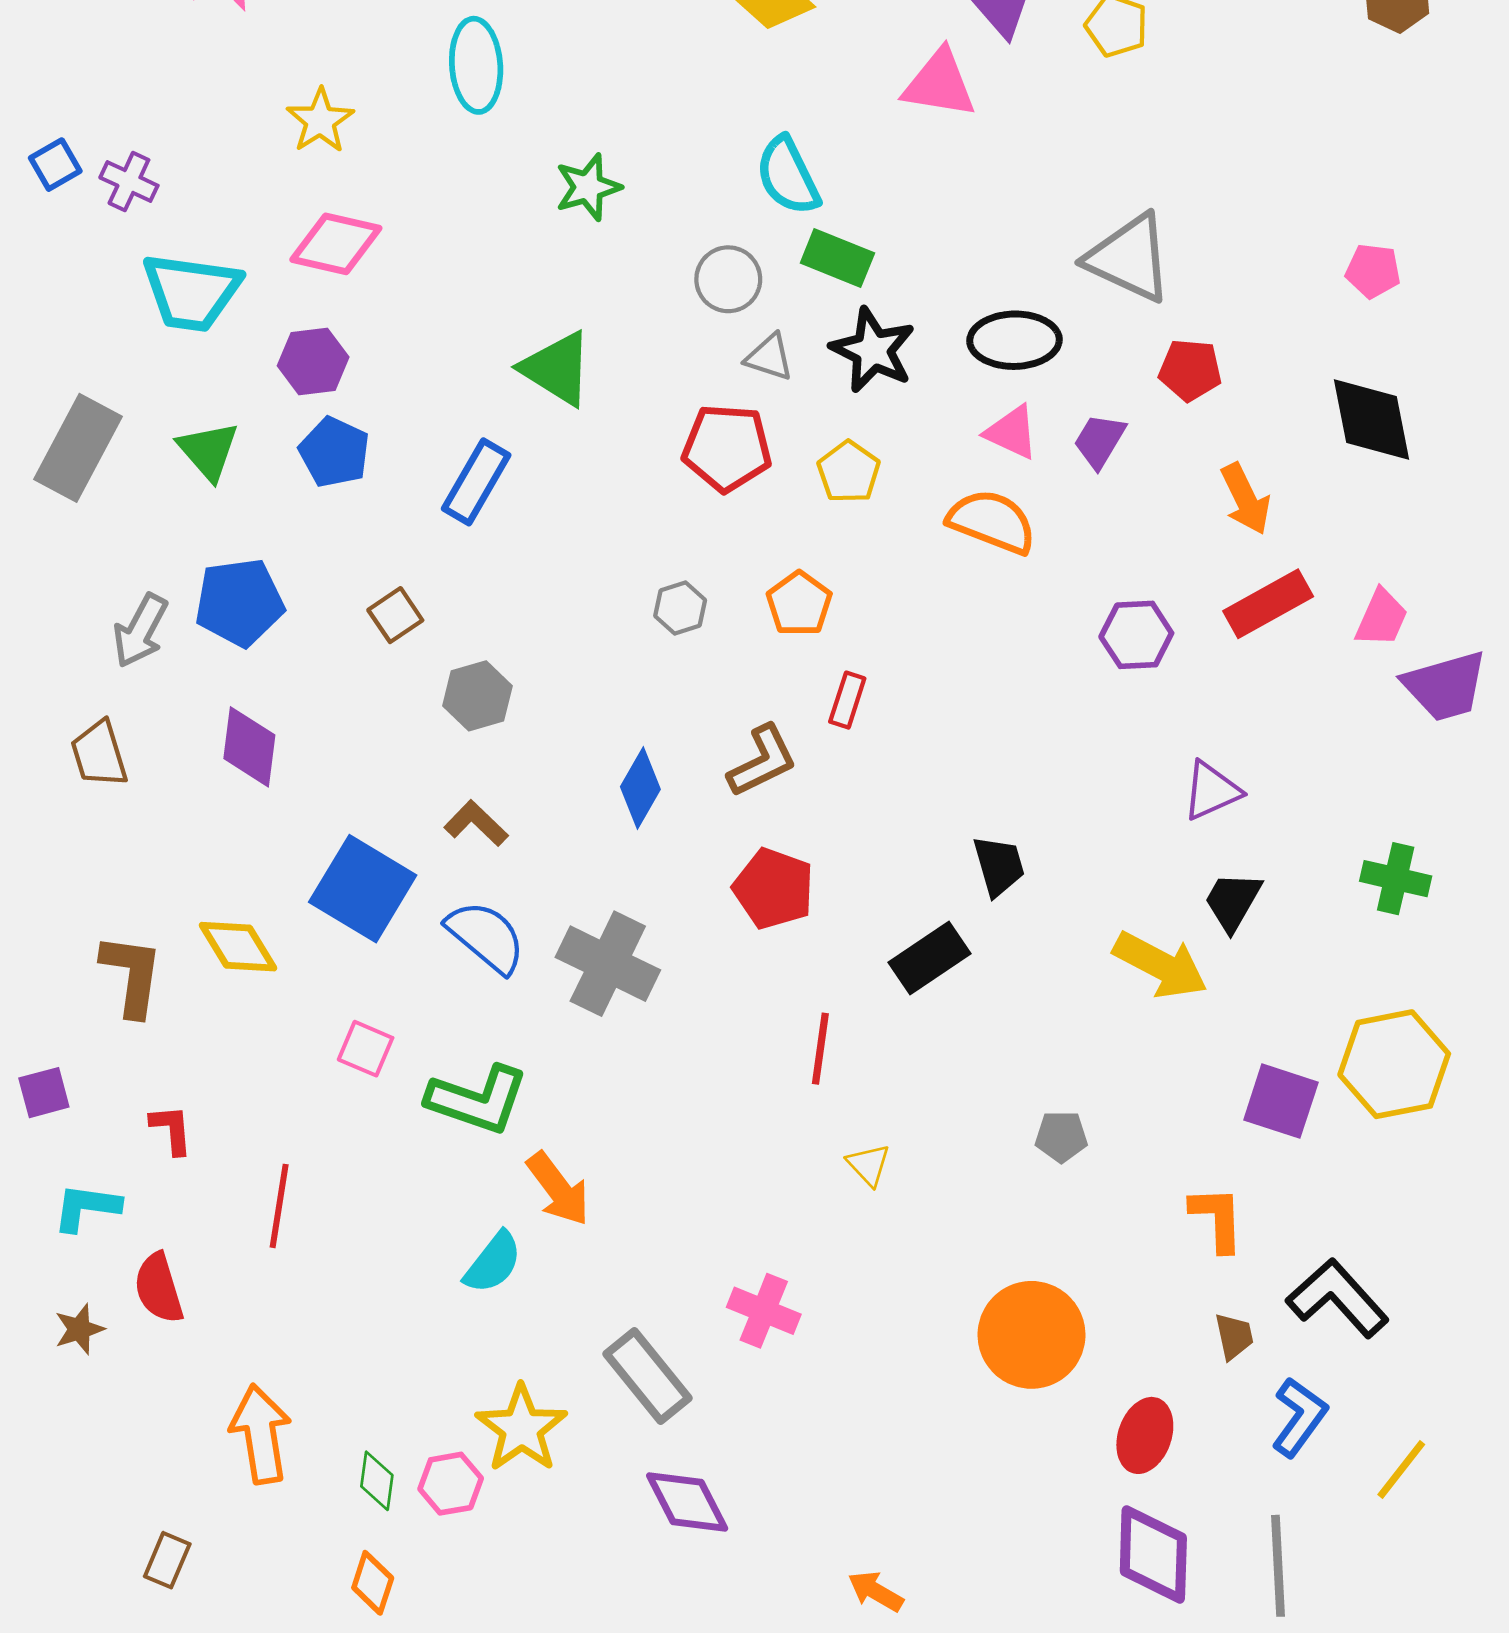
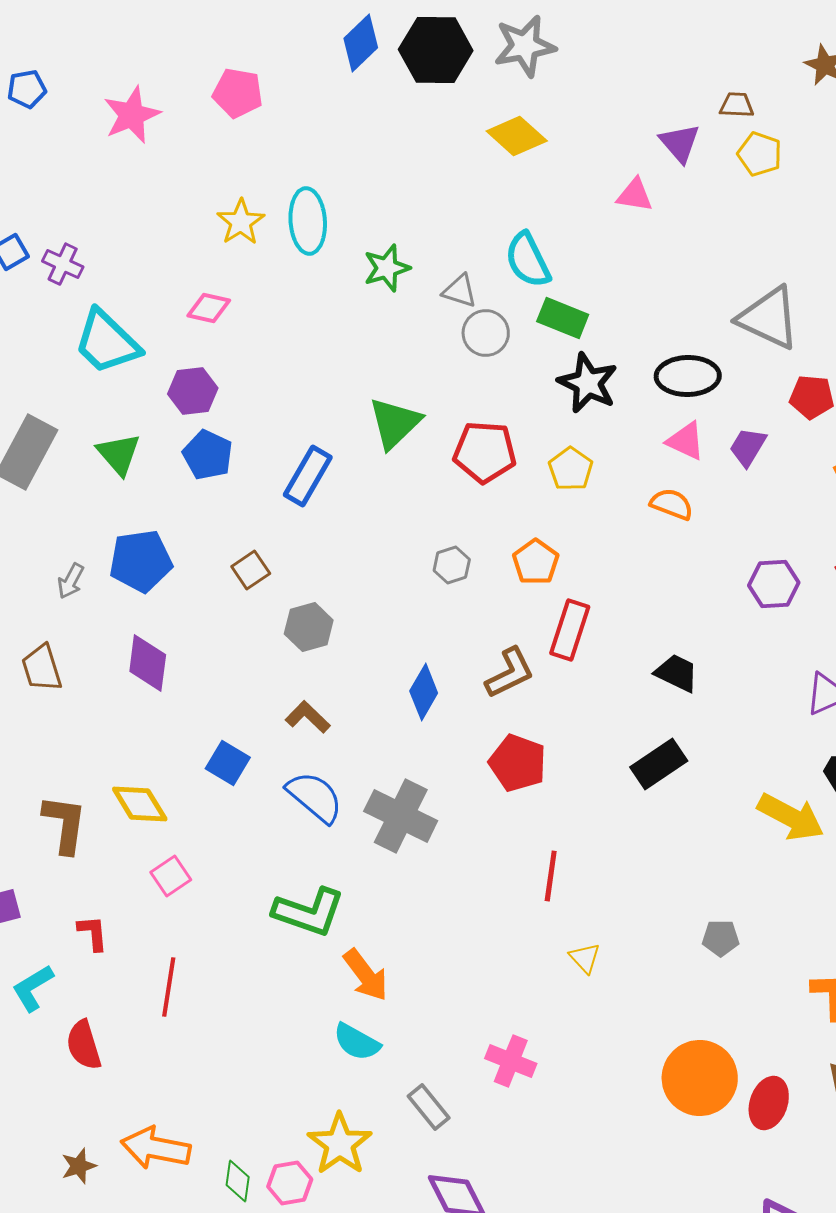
cyan ellipse: (476, 65) -> (308, 221), moved
pink triangle: (939, 84) -> (635, 195), size x0.7
yellow star: (320, 121) -> (241, 222), moved
pink diamond: (336, 244) -> (209, 308), size x0.7
cyan trapezoid: (191, 292) -> (107, 342), turned 36
gray triangle: (769, 357) -> (460, 291), moved
green triangle: (557, 369) -> (395, 423), moved, turned 44
orange semicircle: (992, 522) -> (672, 504), size x0.7
gray arrow: (140, 631) -> (71, 581), size x0.7
red rectangle: (847, 700) -> (570, 630), size x1.5
black trapezoid: (999, 866) -> (677, 673), moved, turned -48
blue square: (363, 889) -> (228, 763), size x0.6
black rectangle: (929, 958) -> (659, 764), moved
pink square: (366, 1049) -> (171, 876), moved, turned 33
cyan L-shape: (86, 1207) -> (33, 988), turned -39
cyan semicircle: (493, 1263) -> (357, 1042), moved, turned 81
brown star: (79, 1329) -> (79, 1166), moved
gray rectangle: (648, 1376) -> (429, 1107), size x0.7
orange arrow: (261, 1434) -> (156, 1148), turned -70
red ellipse: (1145, 1435) -> (769, 1103), moved

